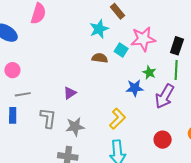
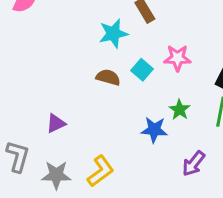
pink star: (143, 39) -> (177, 58), size x0.7
purple arrow: (165, 96) -> (194, 163), moved, size x0.7
yellow L-shape: (117, 119) -> (101, 171), moved

